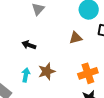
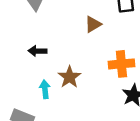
orange cross: (88, 73) -> (121, 64), turned 30

